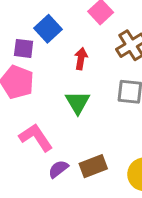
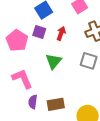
purple square: (24, 48) -> (39, 32), moved
purple semicircle: (58, 169) -> (33, 102), turned -56

